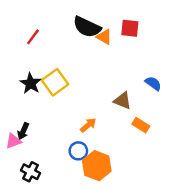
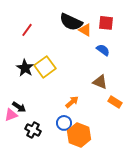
blue semicircle: (153, 83) -> (103, 50), moved
black arrow: (23, 131) -> (19, 107), turned -80
black cross: (31, 172) -> (33, 130), moved

